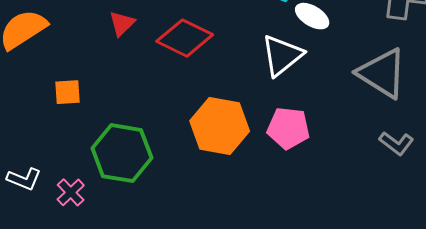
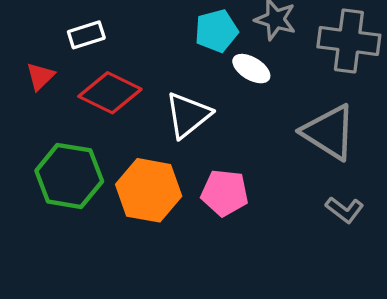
white triangle: (282, 55) -> (188, 115), moved
green hexagon: (122, 153) -> (69, 176), moved

